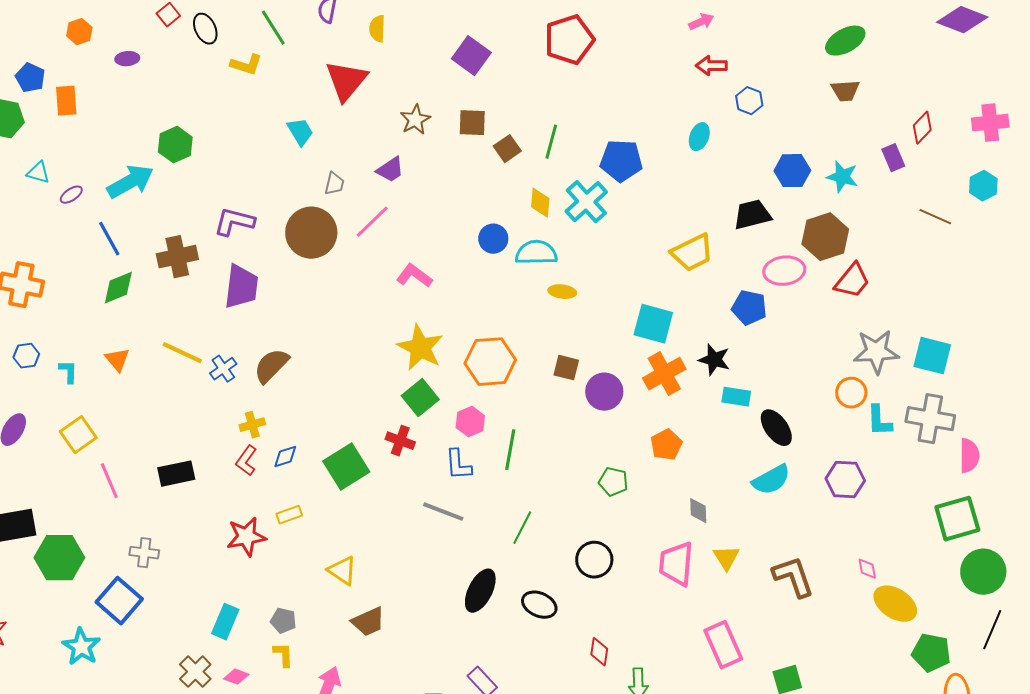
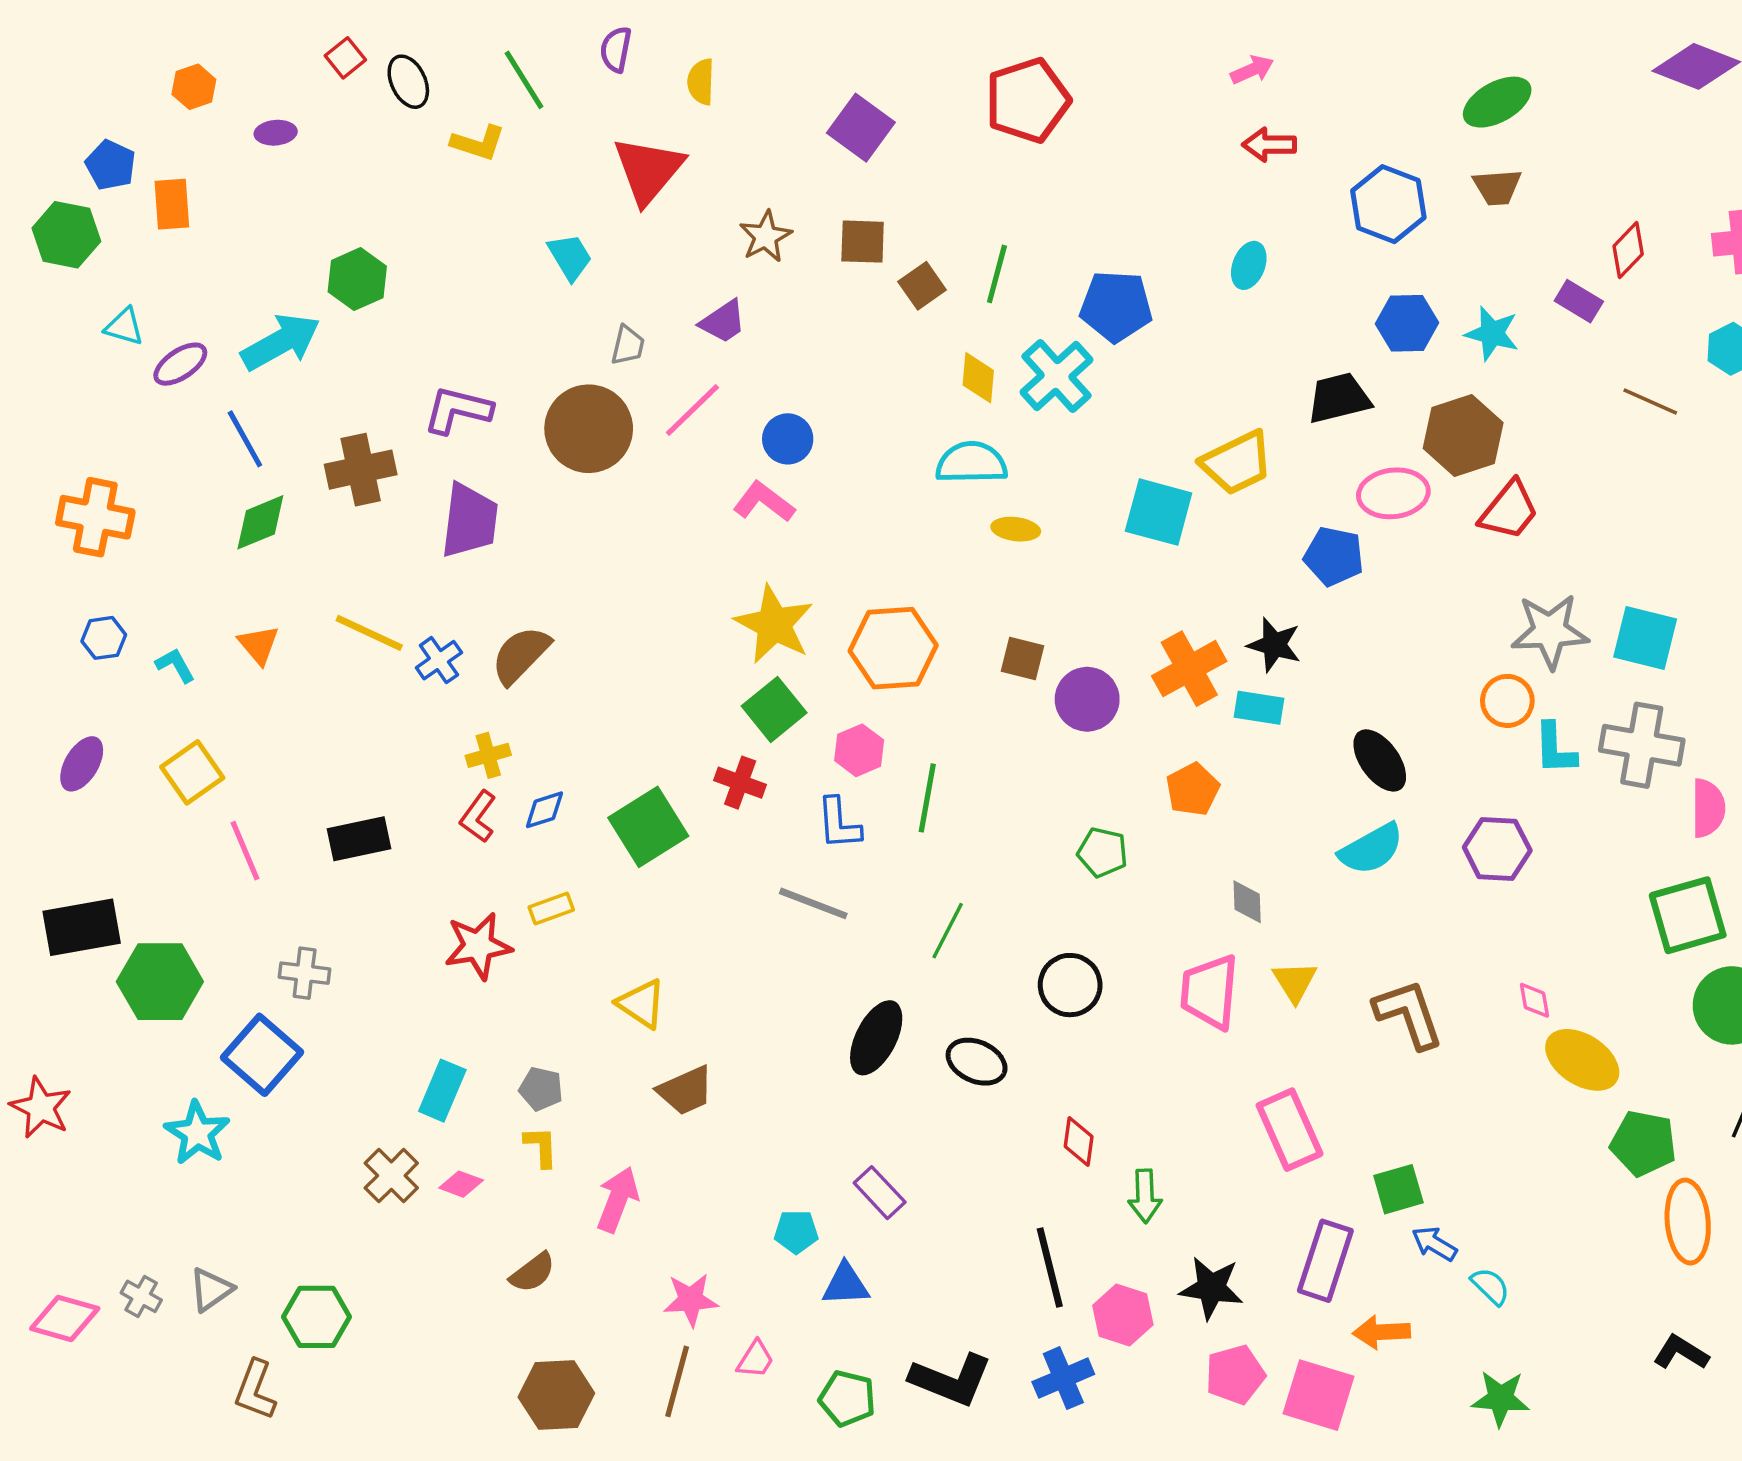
blue hexagon: (749, 101) -> (1388, 204), moved, size x1.6
purple rectangle: (893, 158) -> (1579, 301), turned -36
purple ellipse: (71, 195) -> (180, 364), size x1.4
blue circle: (493, 239) -> (788, 439), moved
cyan square: (653, 324) -> (1159, 512), moved
cyan L-shape: (68, 372) -> (175, 665), turned -30
cyan rectangle: (736, 397) -> (1259, 708), moved

